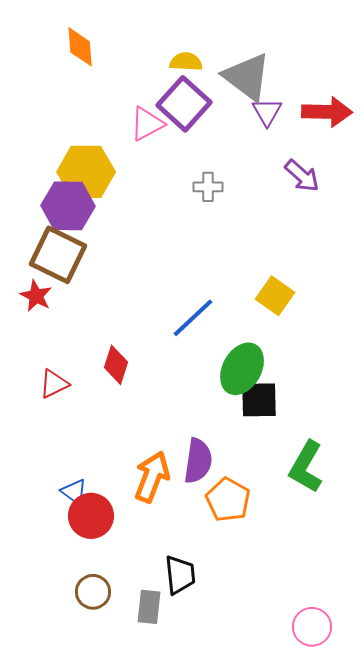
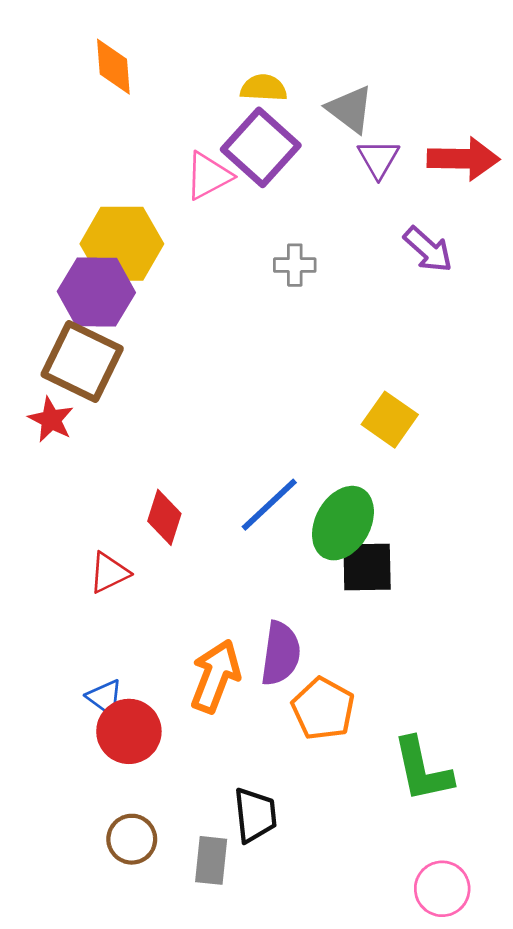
gray triangle: (247, 77) -> (350, 109), size x0.7
blue line: (193, 318) -> (269, 505), moved
red triangle: (54, 384) -> (109, 573), moved
green L-shape: (306, 467) -> (422, 770), moved, turned -42

